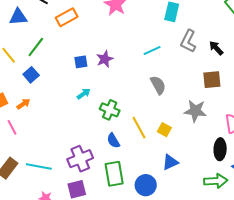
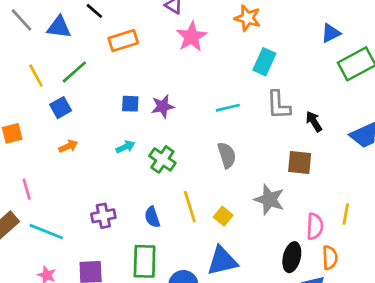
gray L-shape: (188, 41) -> (278, 105), turned -40
orange arrow: (23, 104) -> (68, 146), moved
green cross: (110, 110) -> (162, 159), moved
pink line: (12, 127) -> (27, 189), moved
purple cross: (80, 159) -> (103, 216), moved, size x0.7
blue triangle: (170, 162) -> (222, 261), size x1.4

